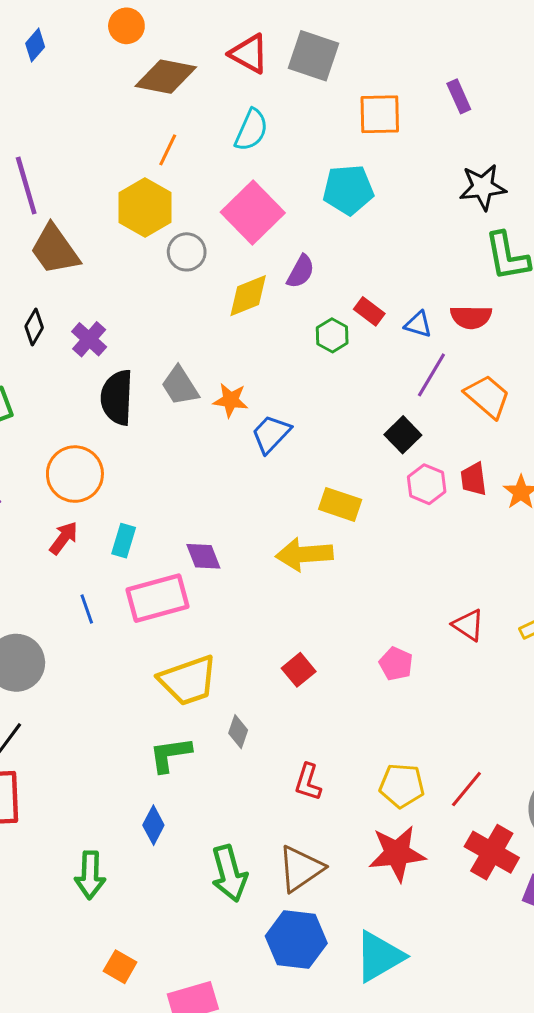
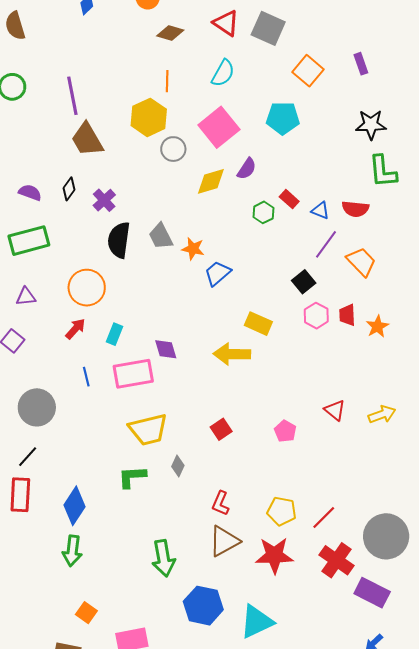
brown diamond: (166, 77) -> (170, 33), size x0.7
orange square: (380, 114) -> (308, 71), turned 36
orange line: (168, 150) -> (167, 81), turned -30
blue diamond: (153, 825) -> (75, 506), moved, size x1.5
brown triangle: (301, 869) -> (224, 541), moved

